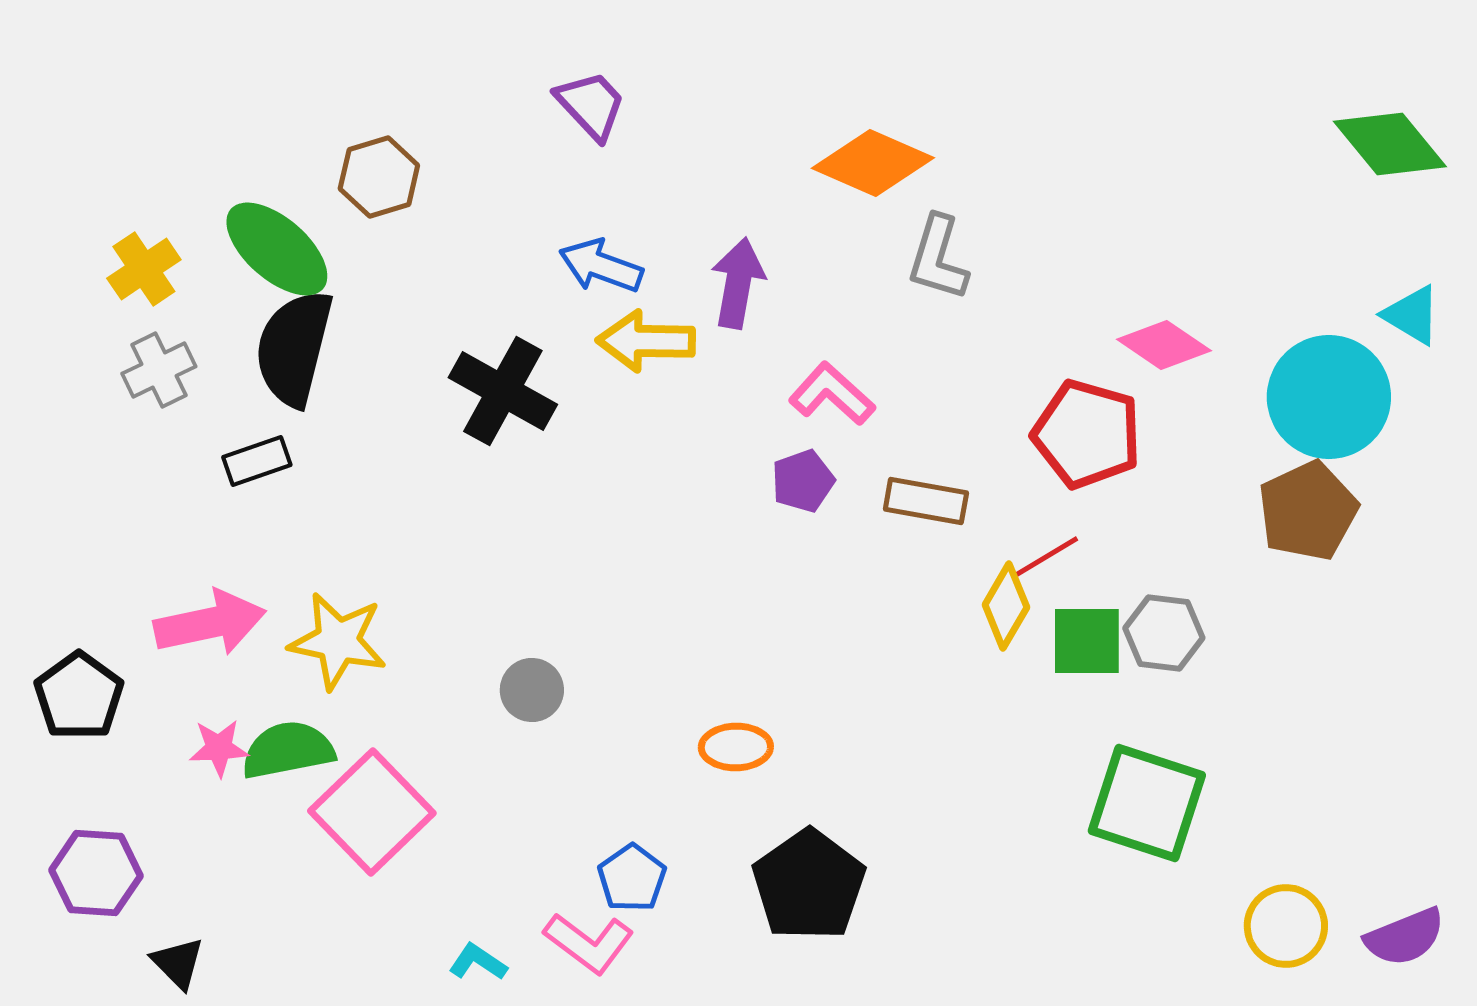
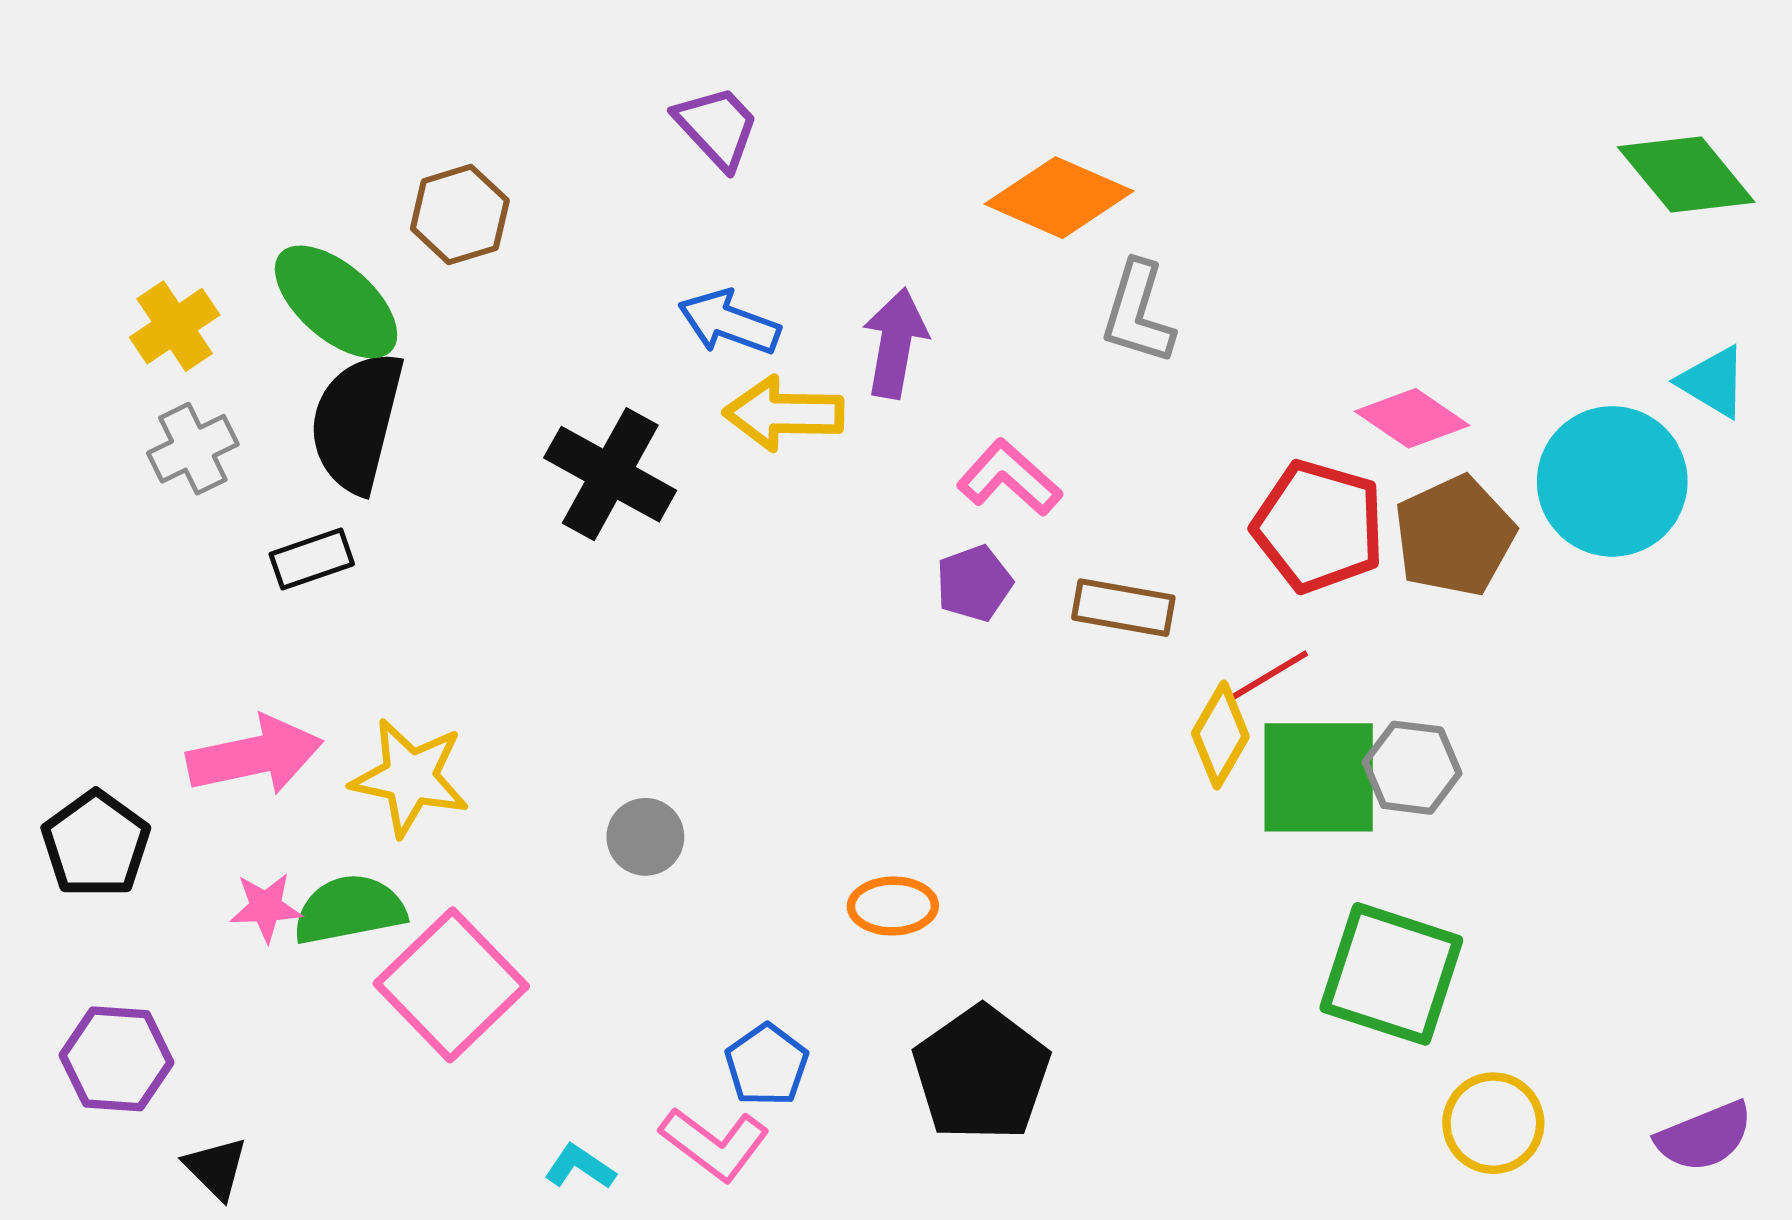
brown pentagon: (1308, 511) -> (1455, 536), moved
green square: (1087, 641) -> (1319, 777), size x1.4
yellow circle: (1286, 926) -> (1493, 1123), moved

